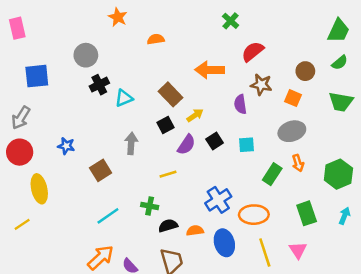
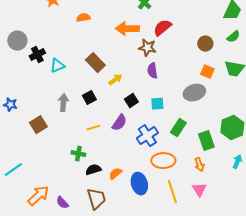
gray circle: (86, 55) -> (17, 41), moved
orange arrow: (210, 70) -> (127, 29), moved
brown star: (261, 85) -> (147, 48), moved
orange square: (293, 98) -> (207, 72), moved
black square: (166, 125) -> (89, 98), moved
purple semicircle: (186, 145) -> (119, 123), moved
orange arrow: (298, 163) -> (199, 165), moved
blue cross: (218, 200) -> (147, 136), moved
green rectangle: (307, 213) -> (206, 141), moved
cyan line: (108, 216) -> (13, 170), moved
orange semicircle: (195, 231) -> (115, 174), turned -32

